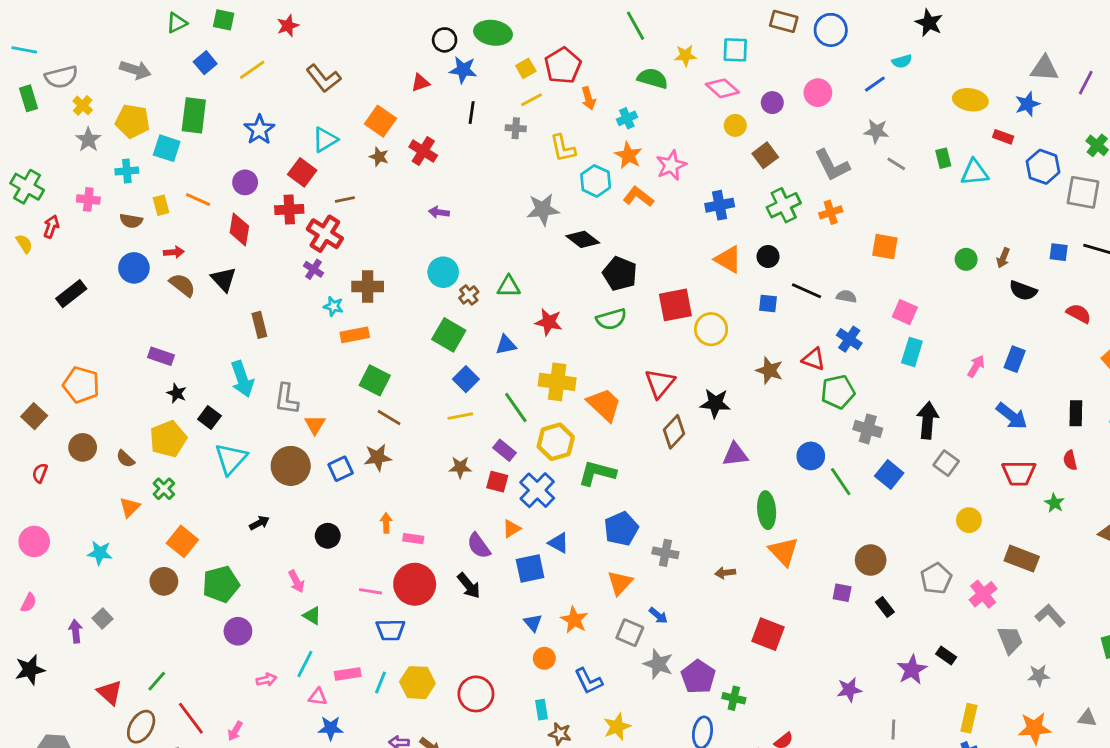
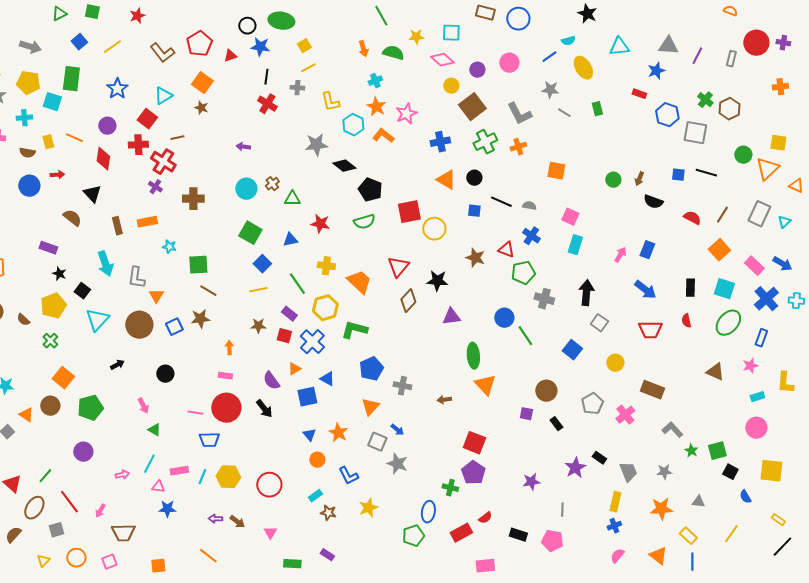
red pentagon: (563, 66) -> (199, 44), moved
orange arrow: (588, 98) -> (363, 49), moved
yellow ellipse: (970, 100) -> (583, 68), moved, turned 50
red cross: (423, 151) -> (267, 104), moved
brown square: (765, 155) -> (472, 107), size x1.5
cyan triangle: (975, 172) -> (619, 47), moved
brown semicircle: (182, 285) -> (72, 218), moved
brown cross: (469, 295) -> (272, 184), moved
cyan star: (333, 306) -> (169, 247), moved
orange rectangle: (355, 335) -> (147, 222), moved
green square: (375, 380) -> (198, 265), turned -30
yellow cross: (557, 382) -> (326, 266), size x0.7
blue square: (889, 474) -> (572, 350), moved
green star: (1054, 503) -> (691, 451), moved
orange triangle: (130, 507) -> (26, 415), moved, turned -42
orange arrow: (386, 523) -> (229, 348), moved
purple circle: (238, 631) -> (83, 452), moved
gray trapezoid: (1010, 640) -> (628, 472), moved
purple pentagon: (698, 677) -> (473, 473), moved
cyan rectangle: (541, 710) -> (315, 496), turned 64

